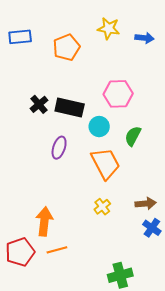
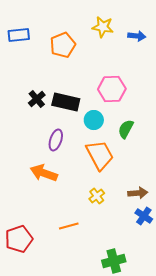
orange arrow: (44, 221) -> (44, 173), moved, turned -76
orange line: (57, 250) -> (69, 226), moved

